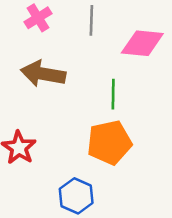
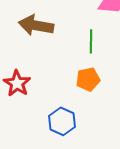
orange pentagon: (109, 142) -> (88, 79), size x0.7

